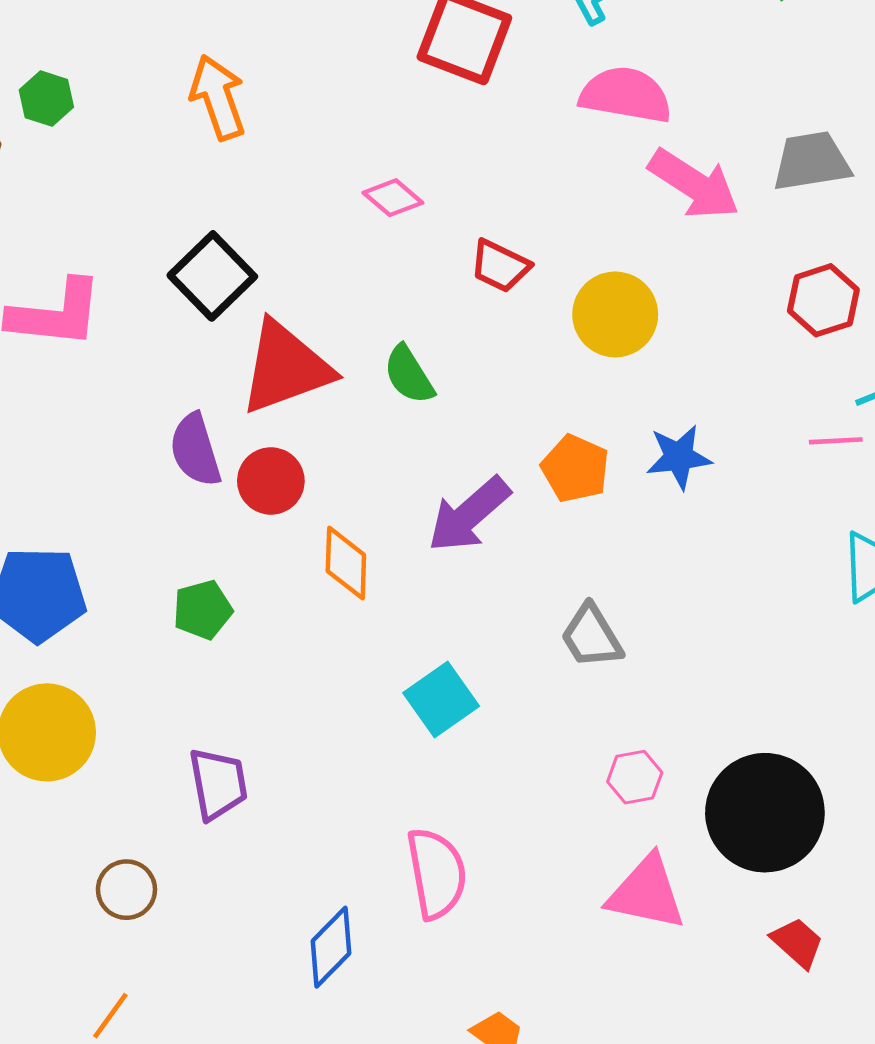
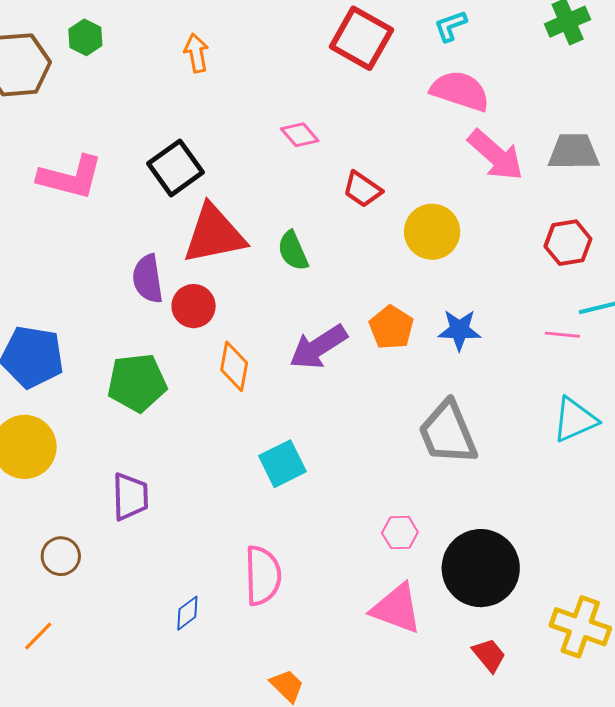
orange arrow: (218, 97) -> (196, 53), size x0.7
green pentagon: (203, 610) -> (137, 383), size x1.5
gray trapezoid: (591, 636) -> (448, 433), moved, size x1.5
blue diamond: (331, 947) -> (187, 613), size x0.7

